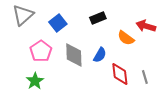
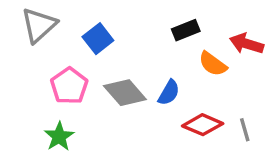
black rectangle: (98, 18) -> (186, 30), moved
gray diamond: (74, 55) -> (125, 93), turned -40
red diamond: (120, 74) -> (203, 125), turned -60

